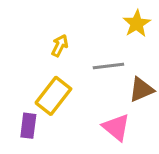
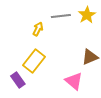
gray line: (108, 66) -> (61, 16), moved
purple rectangle: (28, 126) -> (18, 80), turned -42

